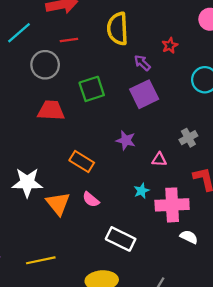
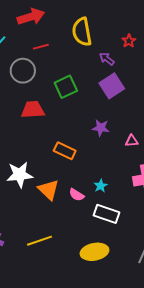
cyan star: (142, 191) -> (101, 186), moved
pink semicircle: (91, 200) -> (77, 195), moved

